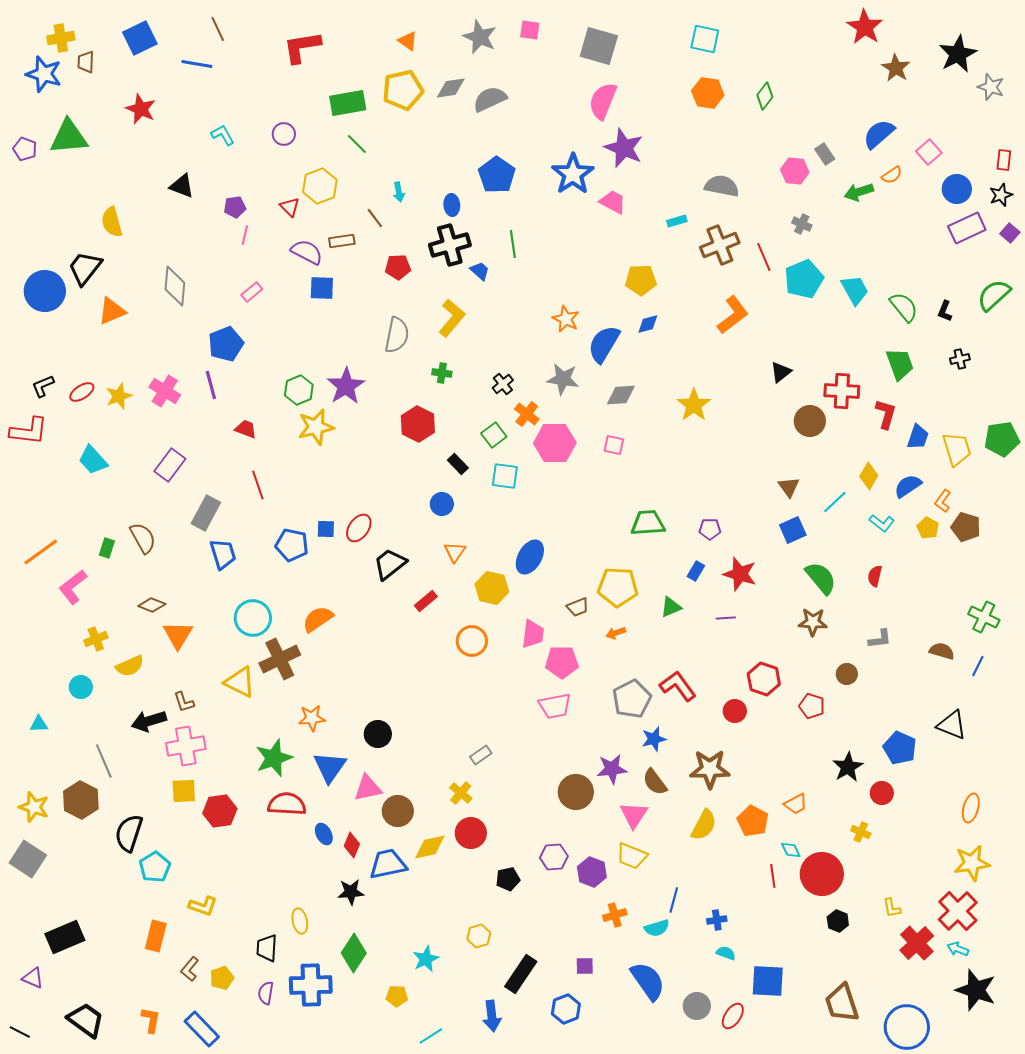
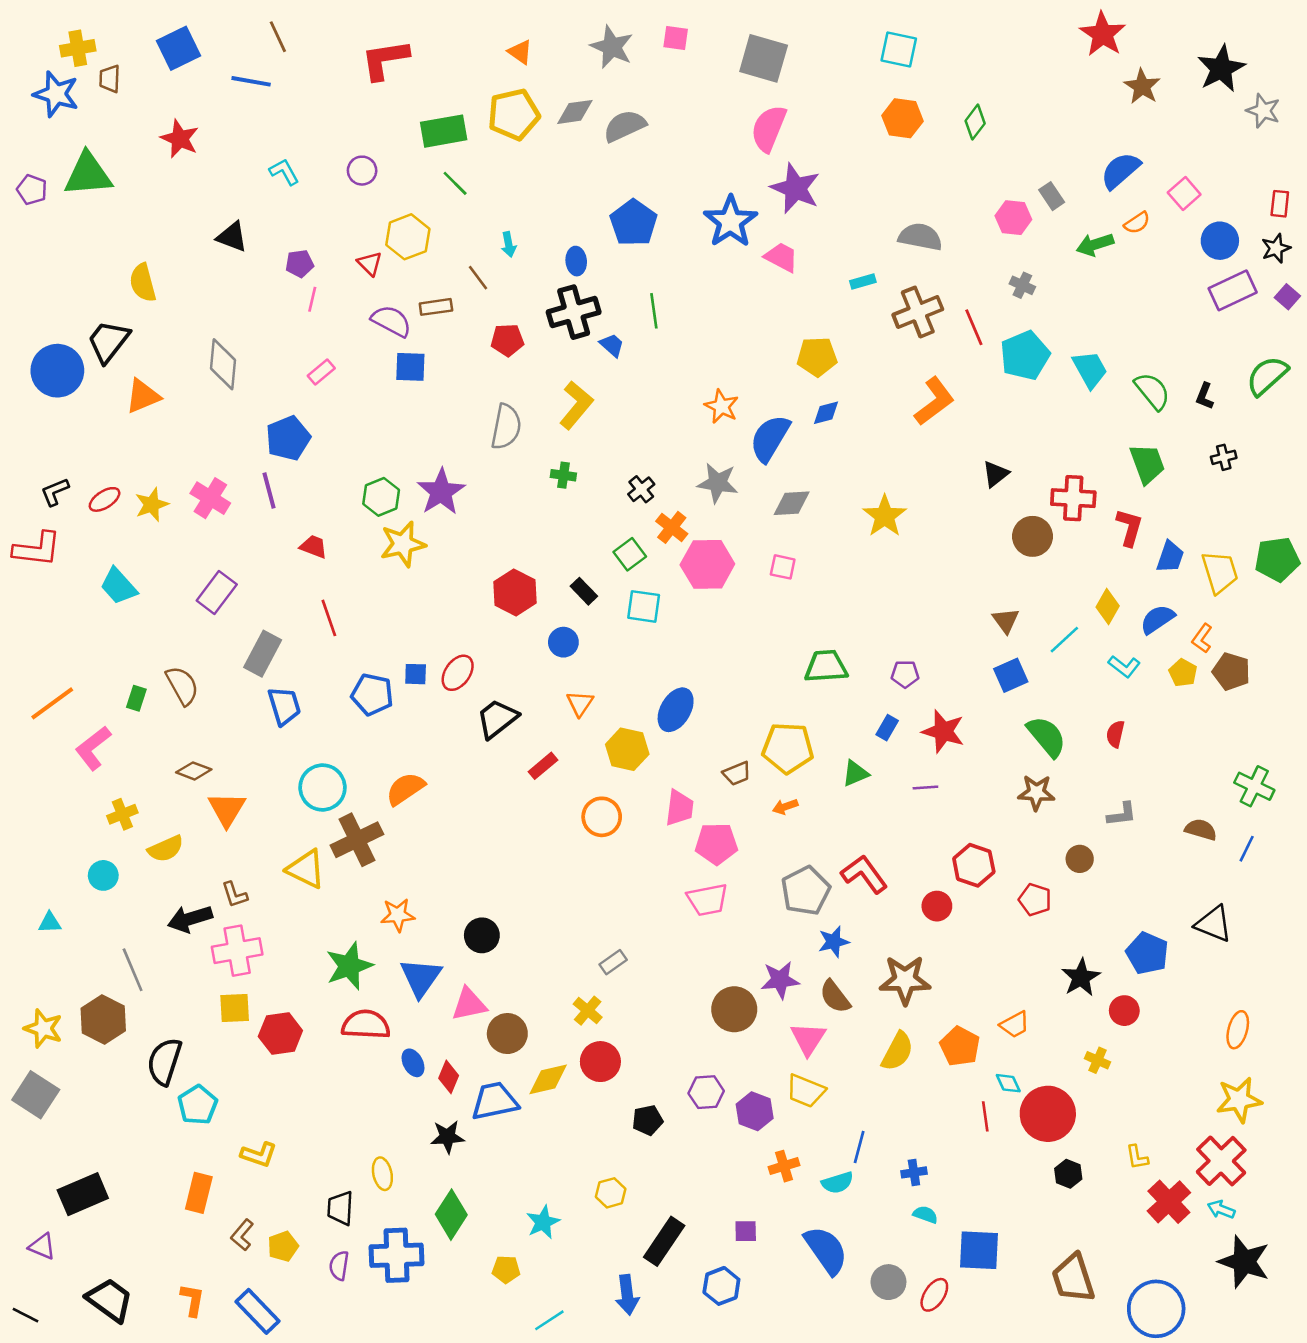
red hexagon: (418, 424) -> (515, 592), moved

